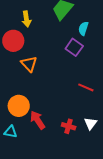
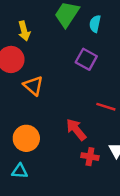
cyan semicircle: (83, 28) -> (95, 24), moved
red arrow: (38, 120) -> (76, 130), moved

